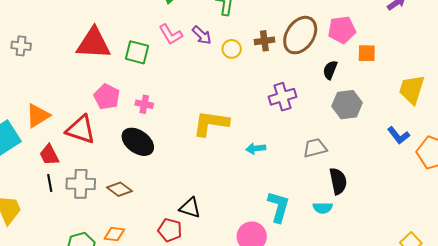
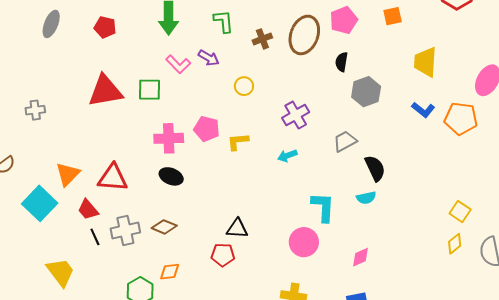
brown cross: (264, 41) -> (262, 39), moved
yellow circle: (232, 49) -> (244, 86), moved
orange square: (367, 53) -> (393, 16), moved
pink pentagon: (107, 97) -> (207, 129), moved
purple cross: (283, 97) -> (296, 115), moved
pink cross: (144, 104) -> (169, 138), size x1.6
yellow L-shape: (211, 123) -> (238, 142), size x0.6
black ellipse: (138, 142) -> (171, 176), size x0.7

